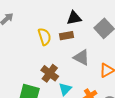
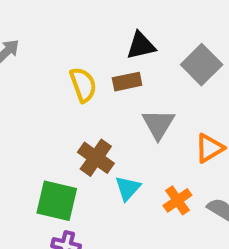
gray triangle: (81, 57) -> (158, 124), turned 36

